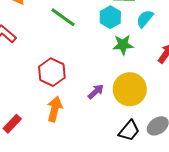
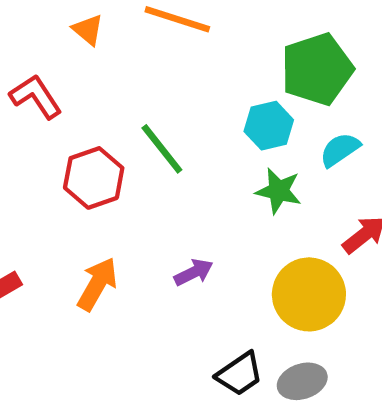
green line: (63, 17) -> (162, 149), moved
red hexagon: (52, 72) -> (94, 178), moved
yellow circle: (130, 89) -> (309, 294), moved

